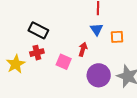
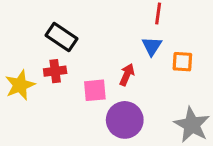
pink square: (64, 62) -> (95, 90), turned -35
purple circle: (99, 75) -> (125, 120), moved

